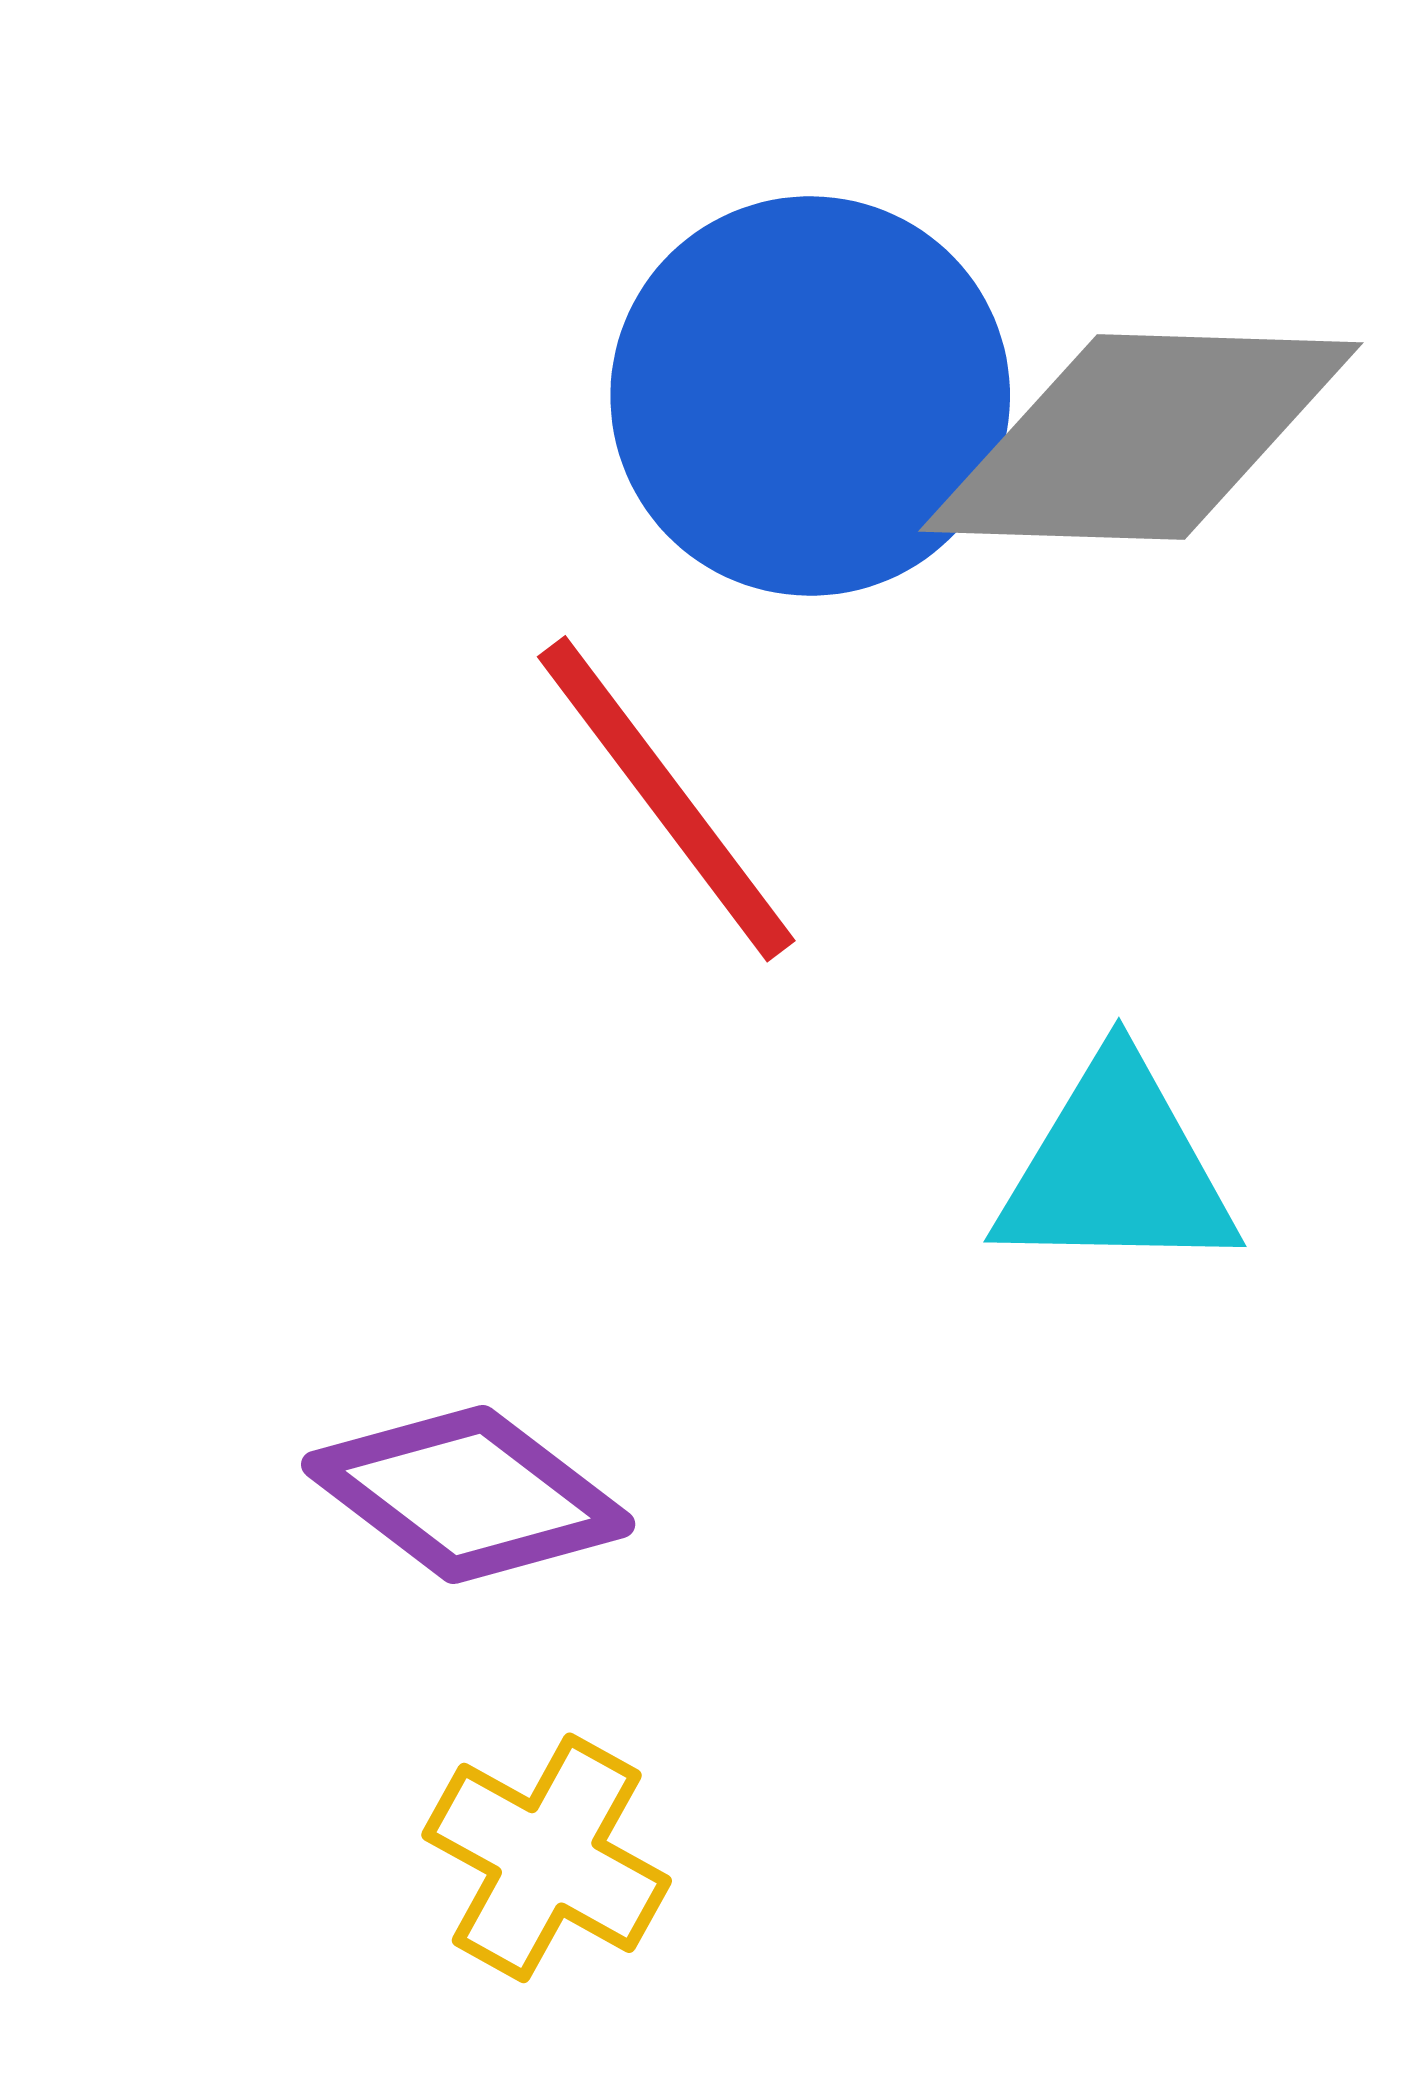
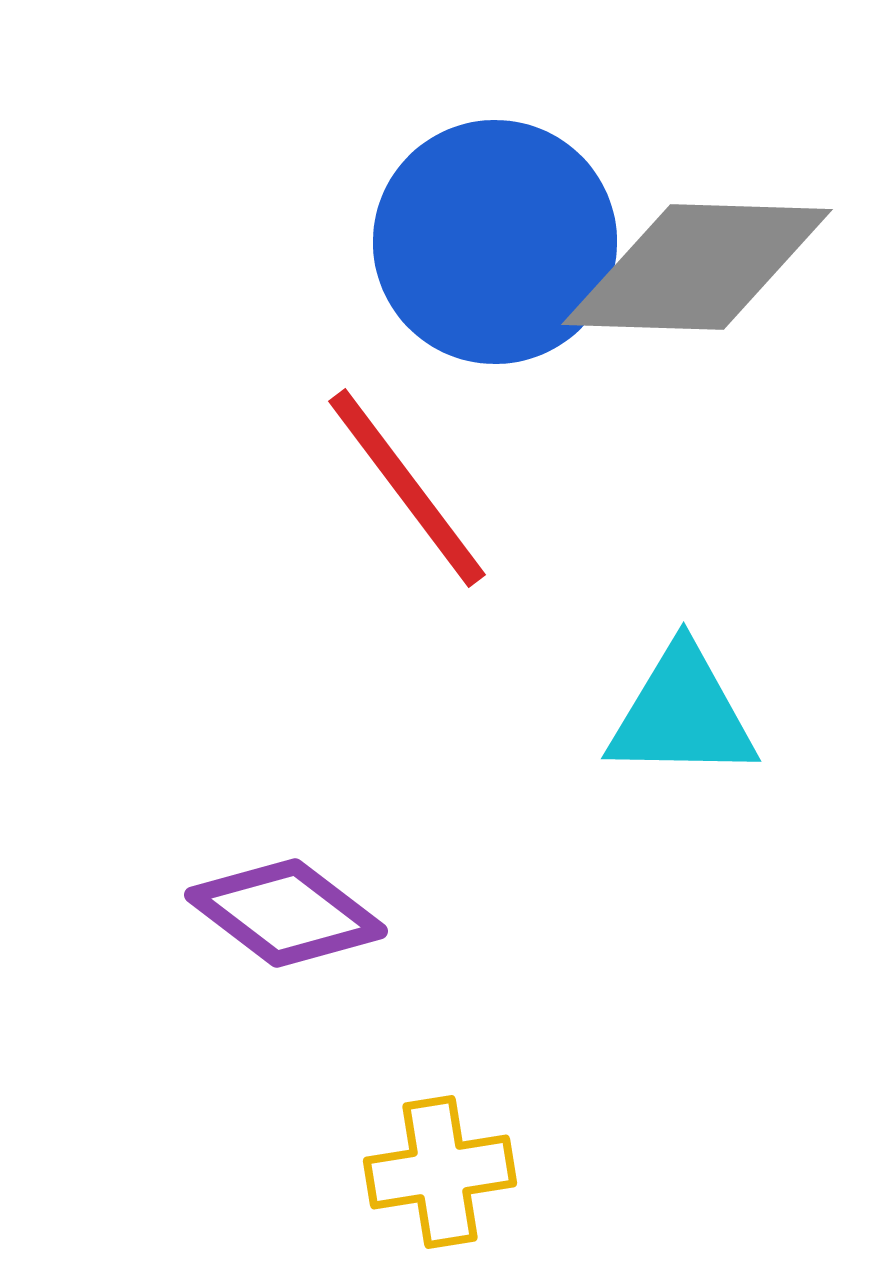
yellow cross: (547, 1858) -> (440, 1172), moved, turned -38

